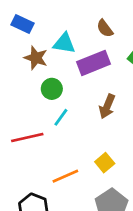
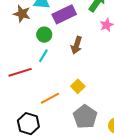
green circle: (52, 89) -> (44, 35), moved

